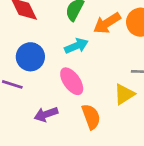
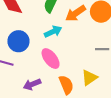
yellow triangle: (124, 94) -> (89, 78), moved

